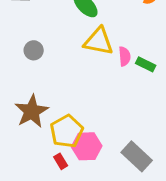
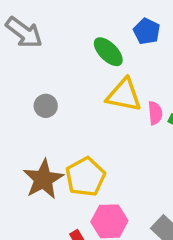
yellow pentagon: (67, 131) -> (85, 177), moved

